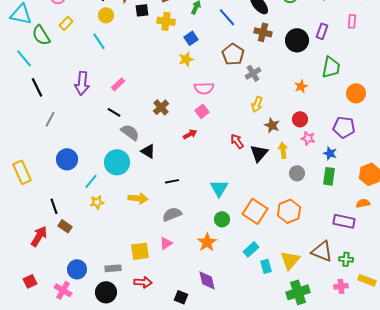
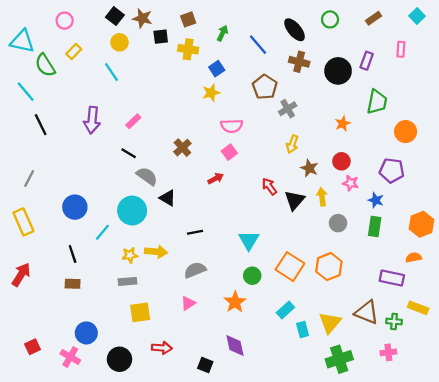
gray line: (50, 119) -> (29, 178), moved
yellow star: (97, 202) -> (130, 255), moved
black line: (54, 206) -> (73, 254), moved
brown rectangle: (65, 226) -> (73, 284), turned -32
red arrow: (39, 236) -> (21, 275), moved
yellow square: (140, 251) -> (140, 312), moved
gray rectangle: (113, 268) -> (128, 281), moved
yellow rectangle: (367, 280) -> (418, 308), moved

